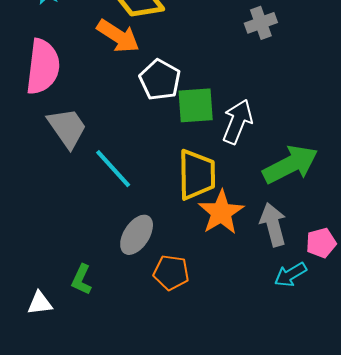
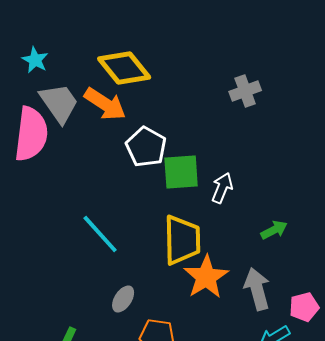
white arrow: (237, 122) -> (222, 188), size x0.7
gray trapezoid: (67, 128) -> (59, 103), moved
green arrow: (290, 164) -> (274, 230), size x0.5
gray ellipse: (137, 235) -> (123, 299), size x0.7

